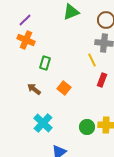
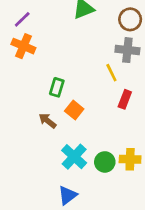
green rectangle: (45, 63) -> (57, 87), moved
brown arrow: (34, 89) -> (47, 121), moved
cyan cross: (43, 123) -> (74, 157), moved

